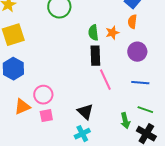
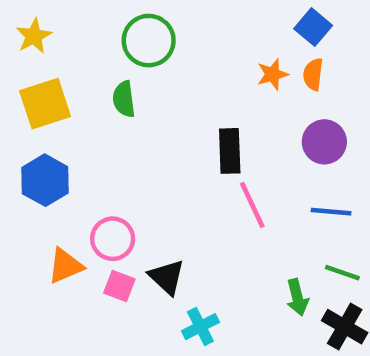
green semicircle: (93, 33) -> (124, 99), moved
orange star: (112, 33) -> (273, 74), moved
black triangle: (85, 112) -> (167, 277), moved
pink square: (46, 116) -> (119, 286), turned 32

